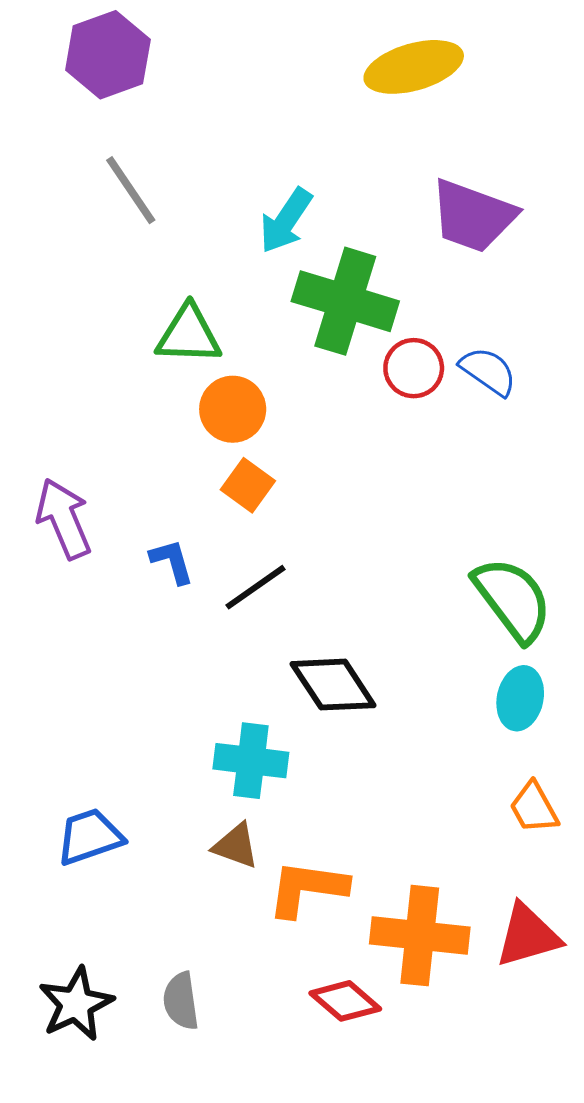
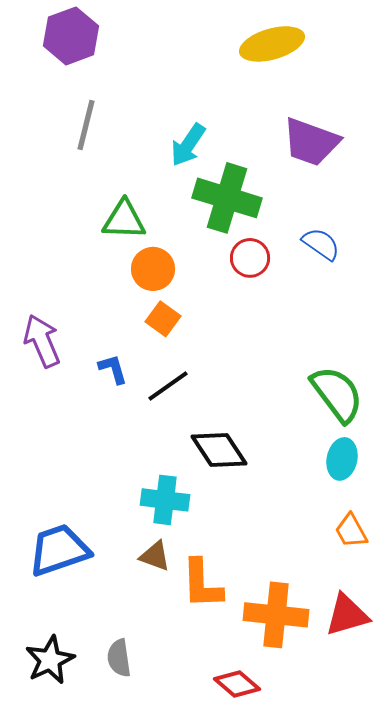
gray line: (131, 190) -> (86, 125), turned 48
red circle: (414, 368) -> (250, 258), moved
blue trapezoid: (90, 837) -> (59, 550), size x1.4
orange L-shape: (307, 888) -> (202, 584), turned -100
red diamond: (345, 1001) -> (237, 684), moved

